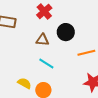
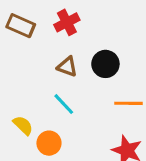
red cross: (44, 11) -> (67, 22), moved

